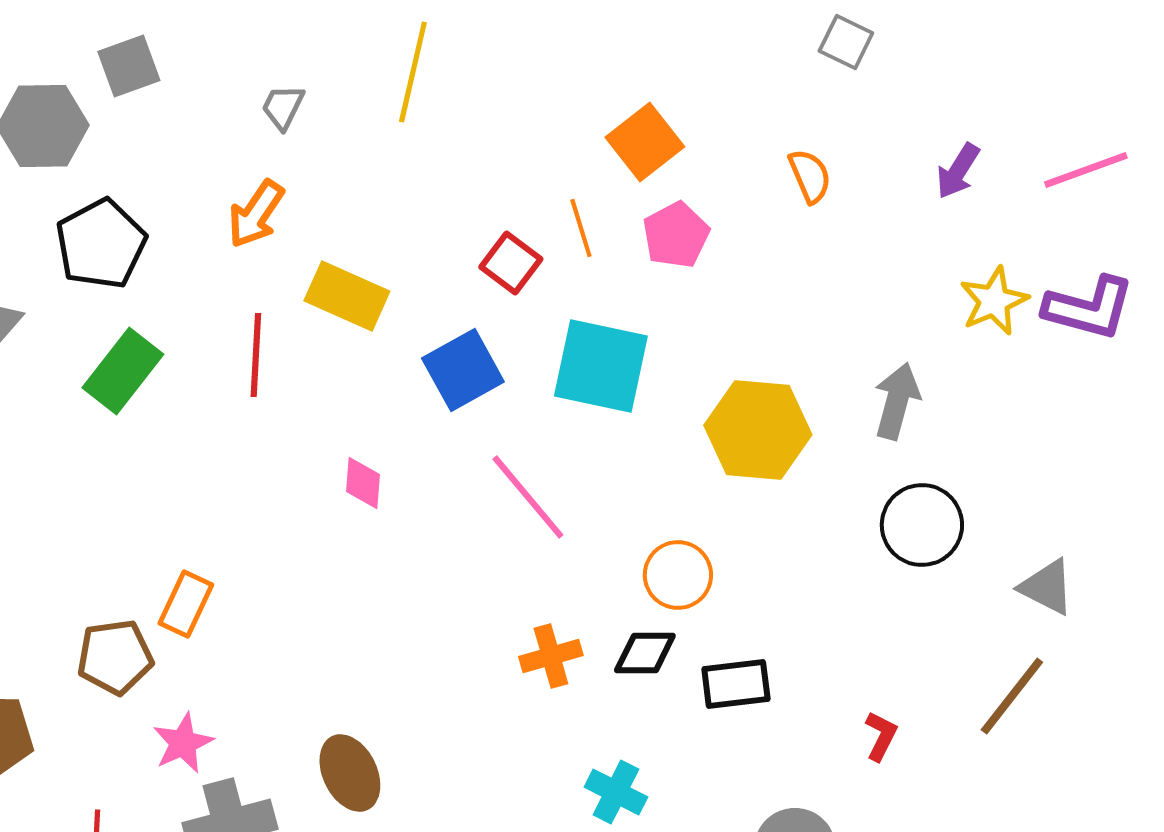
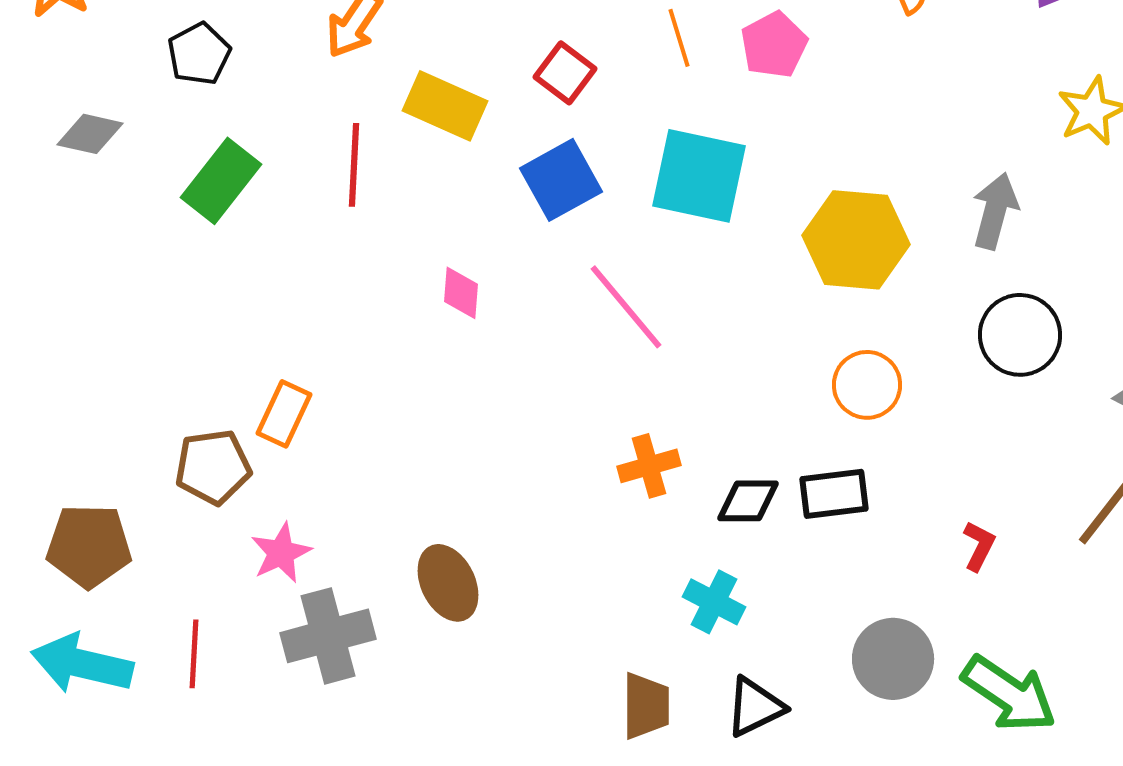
black pentagon: (101, 244) -> (199, 54), size x0.7
red square: (511, 263) -> (565, 73), moved
orange circle: (678, 575) -> (867, 385), moved
black diamond: (645, 653) -> (748, 501), moved

